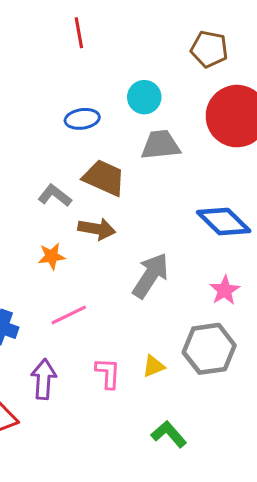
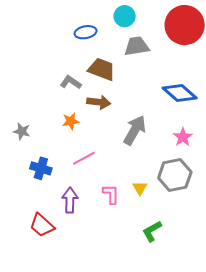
yellow triangle: (154, 366) -> (140, 188), turned -35
green L-shape: (169, 434) -> (152, 231), turned -75

